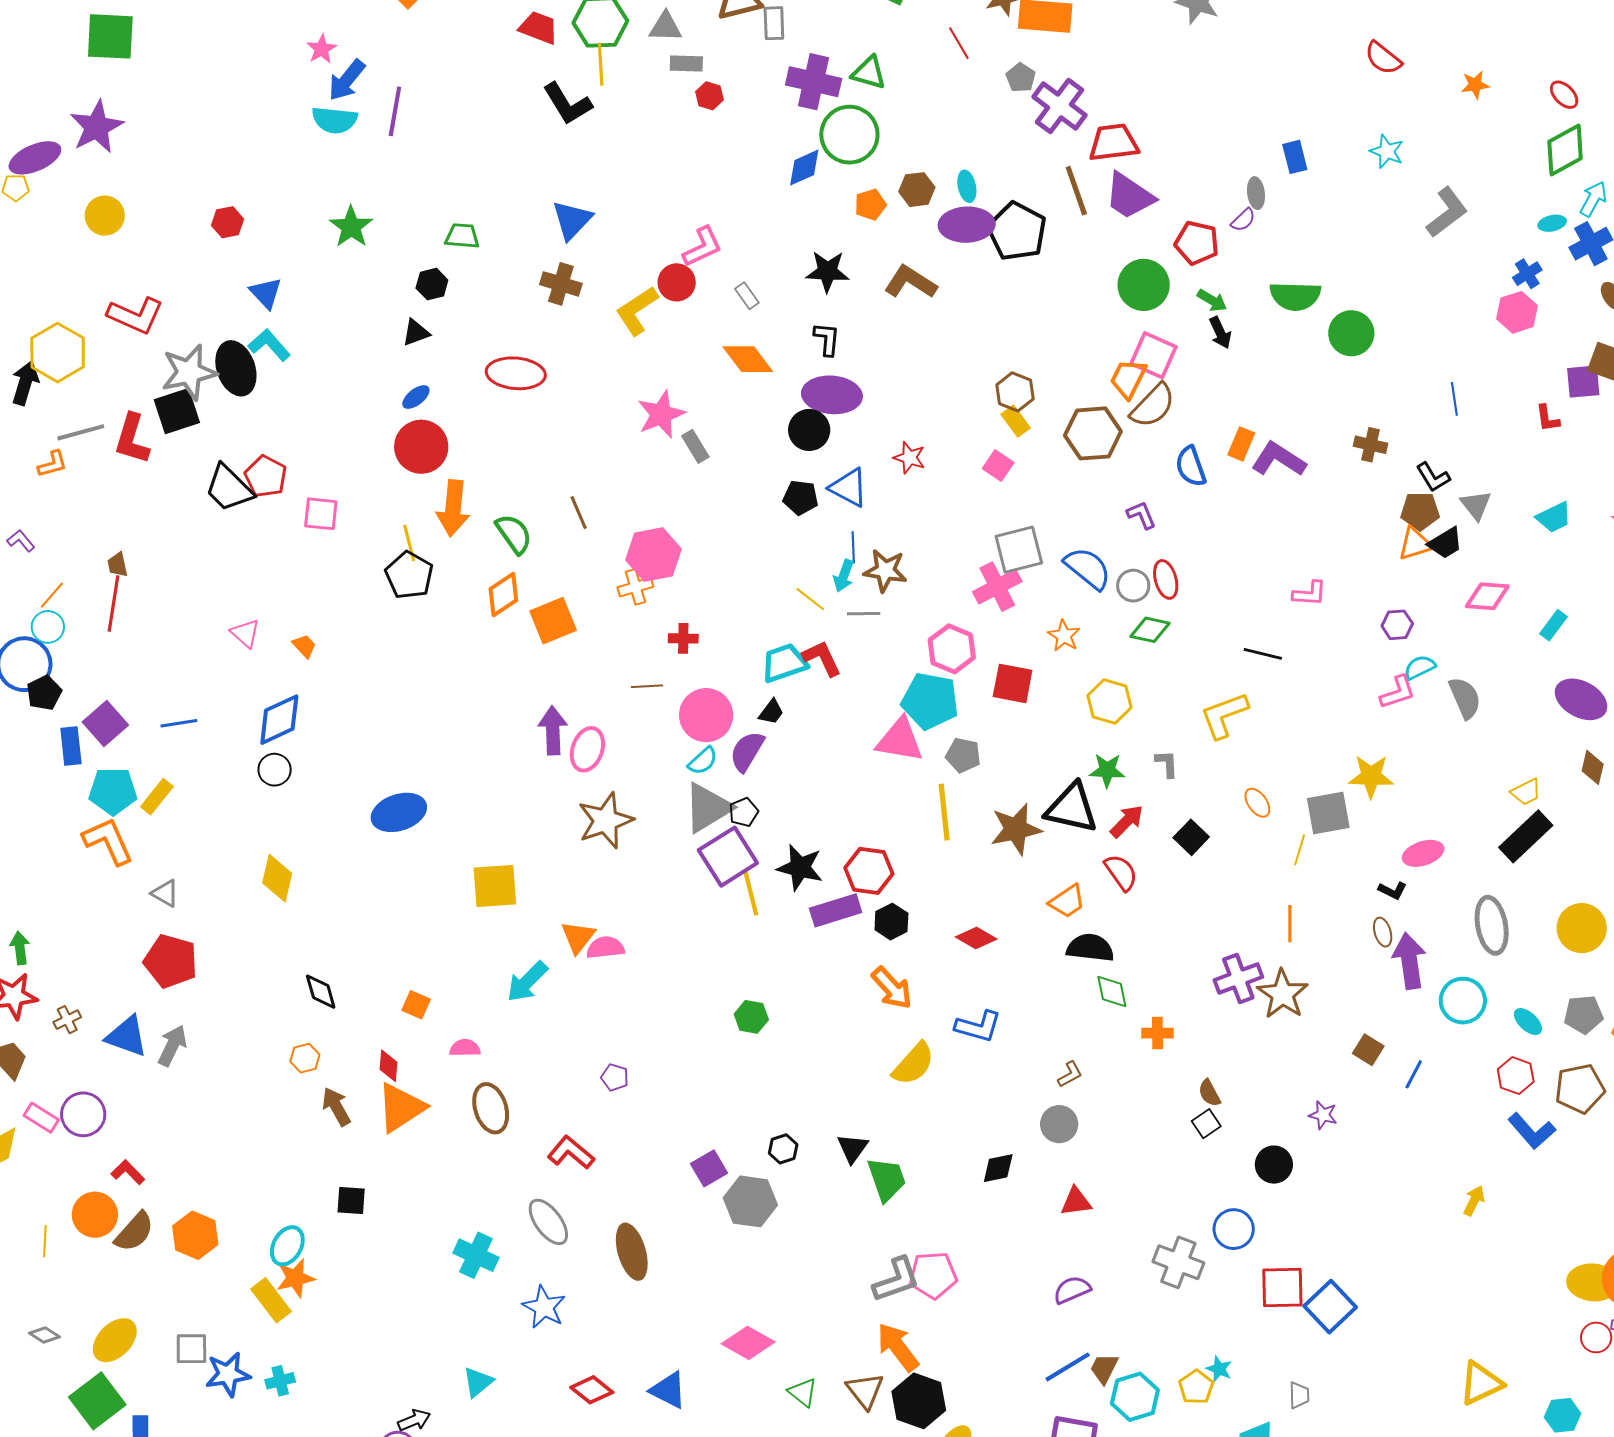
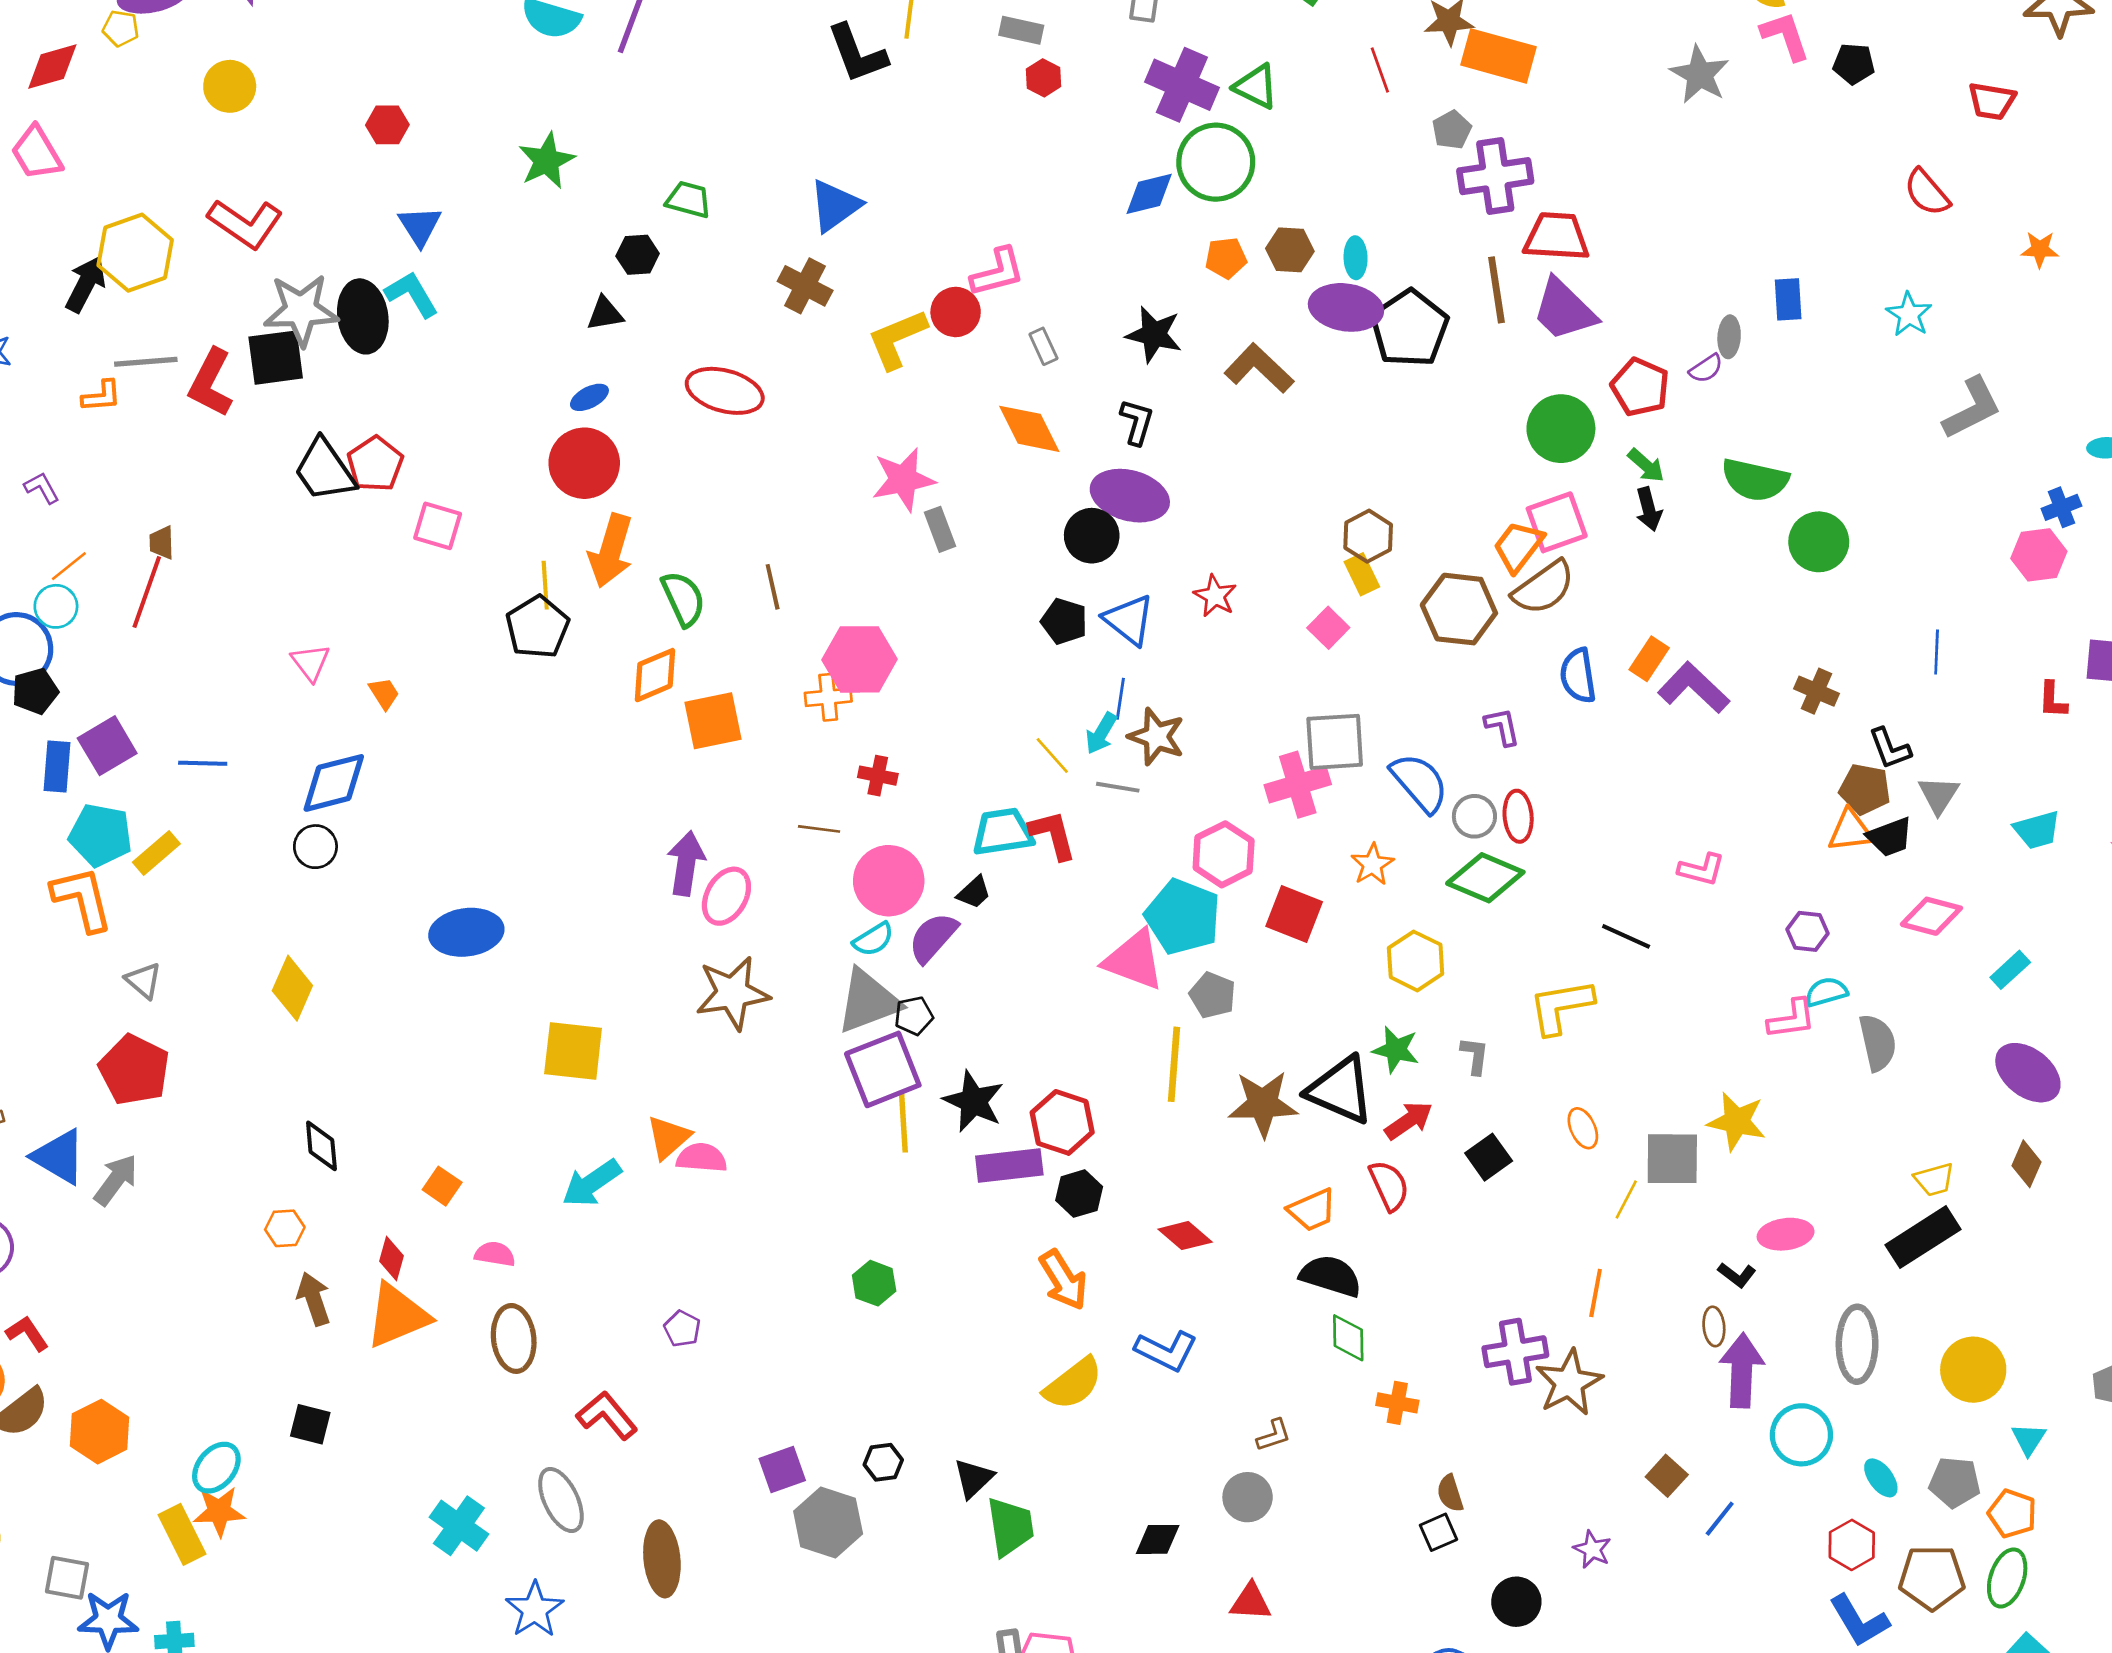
purple cross: (1060, 106) -> (1495, 176), turned 34
pink square: (1154, 355) -> (1557, 522), turned 36
green diamond: (1150, 630) -> (1485, 878), size x1.4

